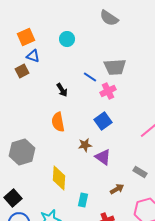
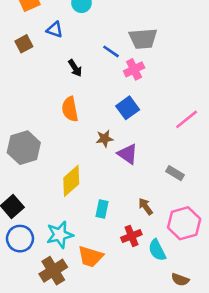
blue triangle: (33, 56) -> (55, 30), moved
yellow diamond: (59, 178) -> (71, 181), turned 45
brown arrow: (117, 189) -> (146, 207), moved, turned -96

